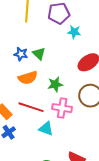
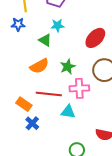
cyan star: (74, 32) -> (58, 25), moved
blue star: (21, 54) -> (18, 24), moved

